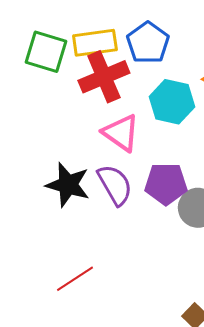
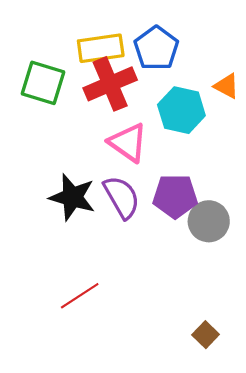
green square: (46, 52) -> (43, 83), moved

